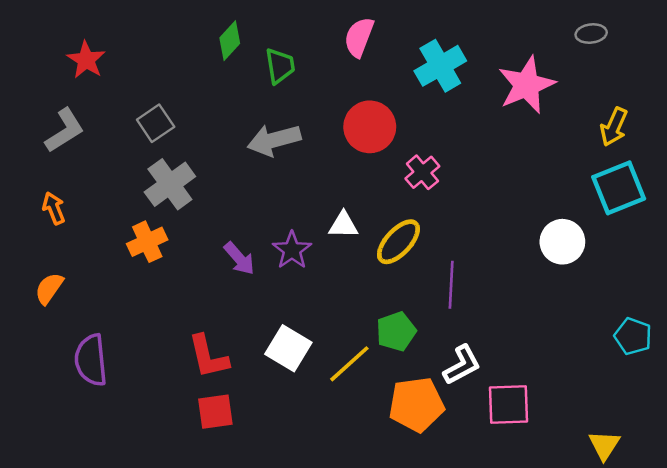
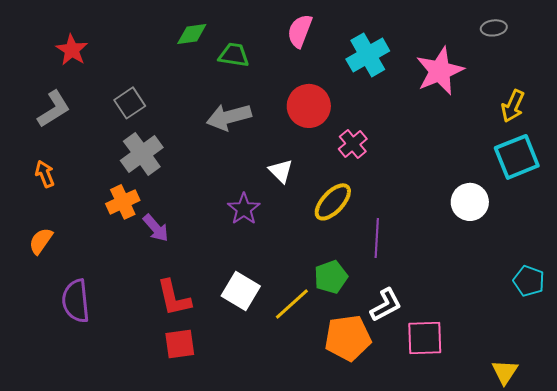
green diamond: (230, 41) -> (192, 34), turned 40
green trapezoid: (280, 66) -> (234, 55), turned -72
white triangle: (343, 225) -> (281, 171), moved, turned 44
purple arrow: (239, 258) -> (156, 228), moved

